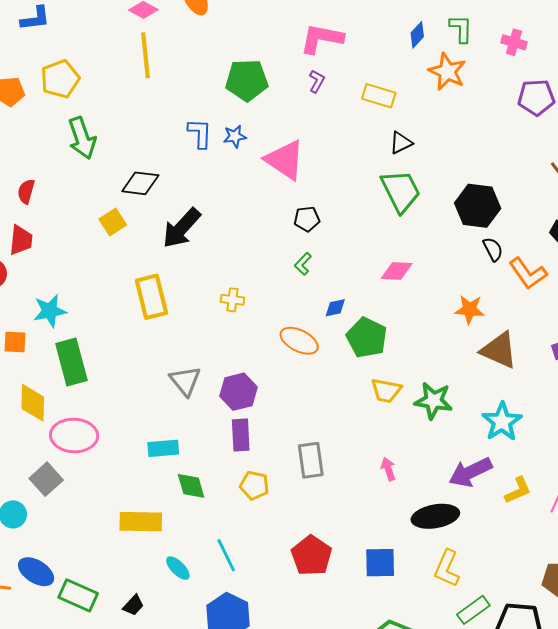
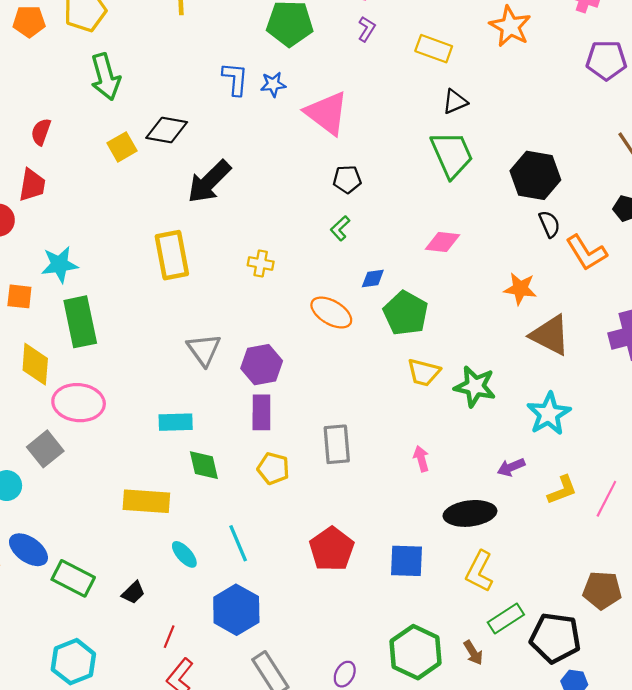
yellow square: (113, 222) -> (122, 147), moved
purple arrow: (470, 472) -> (511, 467), size x0.6

